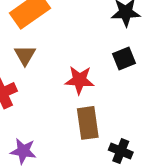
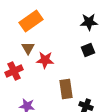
red star: (79, 80) -> (45, 60), moved

